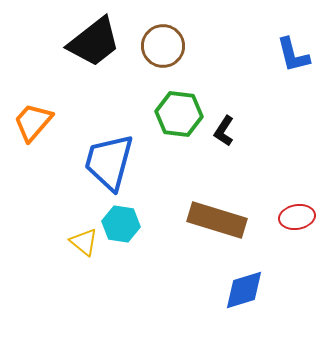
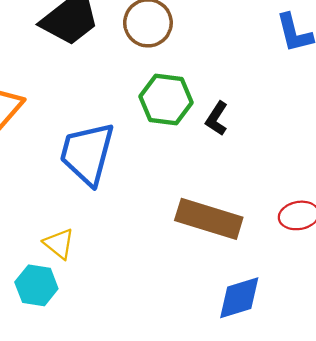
cyan hexagon: (121, 224) -> (36, 285), moved

